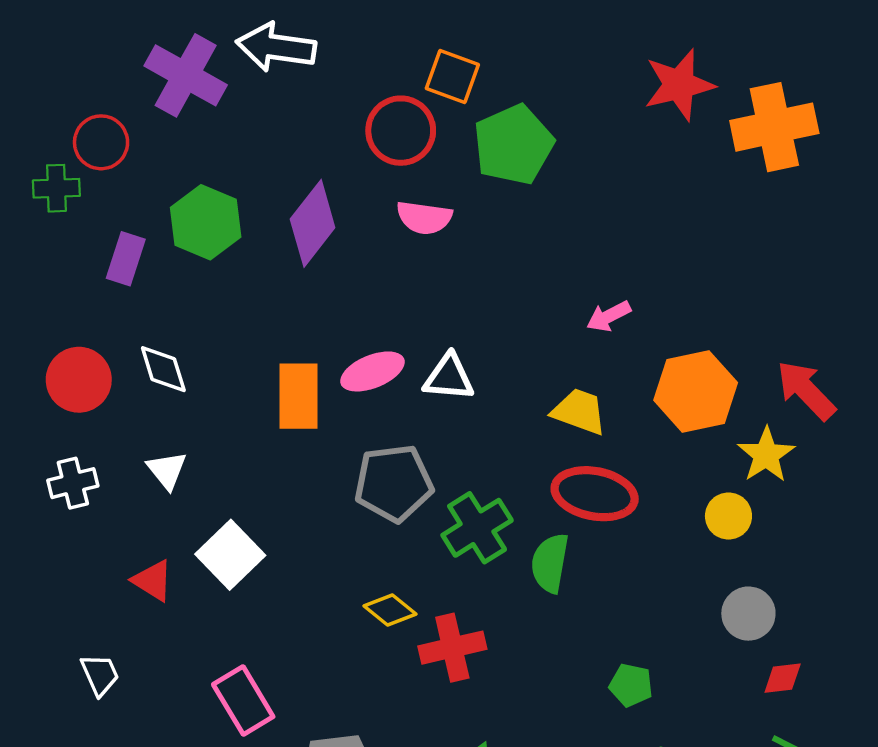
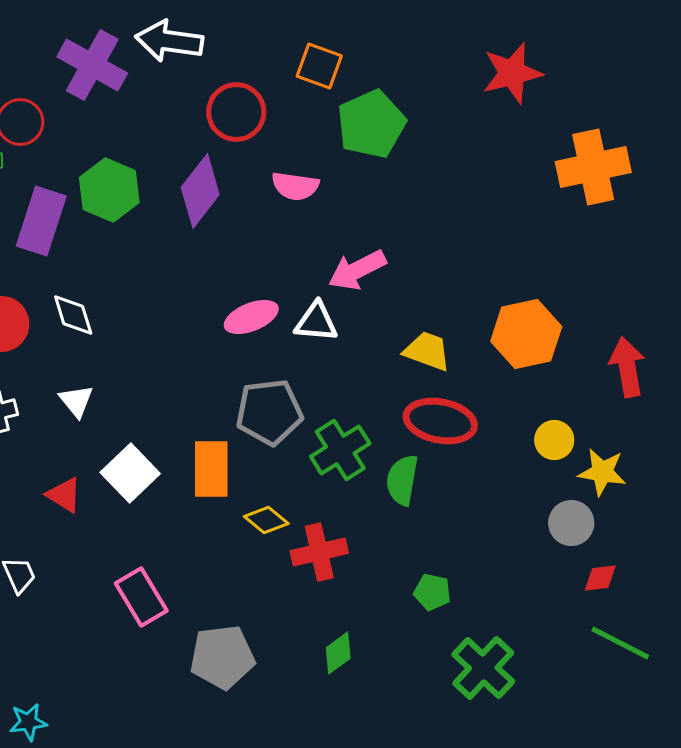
orange cross: (774, 127) -> (593, 167), moved
red circle: (401, 131) -> (236, 112), moved
purple rectangle: (126, 259) -> (41, 221), size x1.5
pink arrow: (609, 316) -> (357, 270), moved, size x1.5
red arrow: (806, 390) -> (627, 367), moved, turned 34
orange rectangle: (298, 396) -> (211, 469), moved
yellow star: (766, 455) -> (602, 472), moved, turned -30
green pentagon: (631, 685) -> (432, 592), moved

